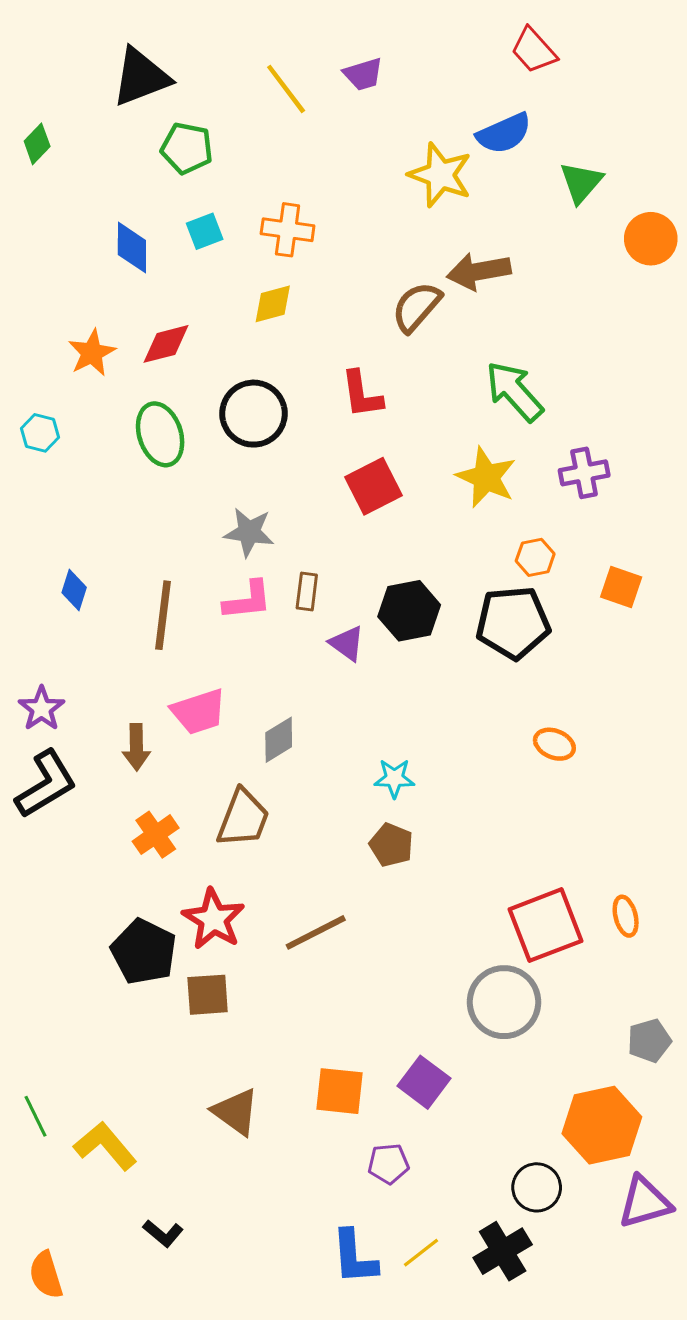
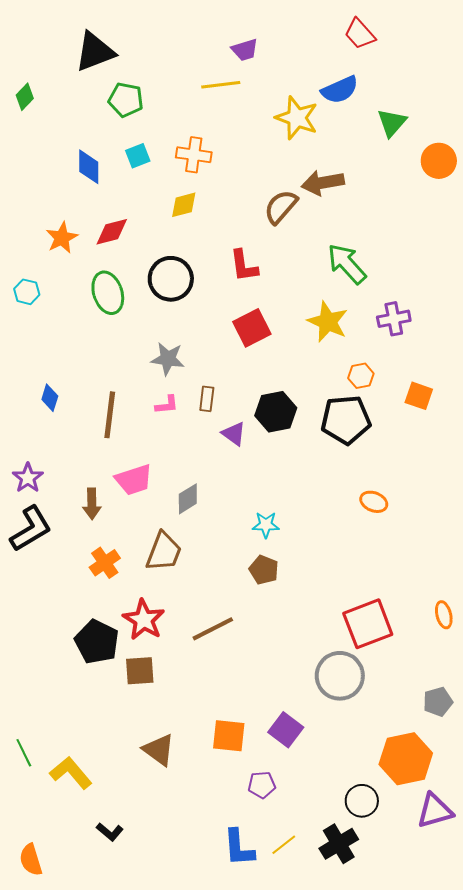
yellow line: (286, 89) -> (221, 85), moved, turned -60
pink L-shape: (248, 600) -> (167, 405), size x0.7
orange ellipse: (626, 916) -> (444, 615), moved

